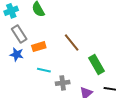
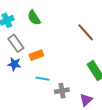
brown line: (72, 42) -> (86, 32), moved

